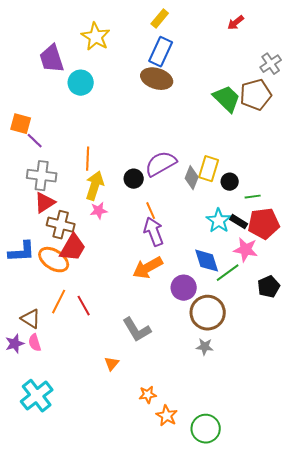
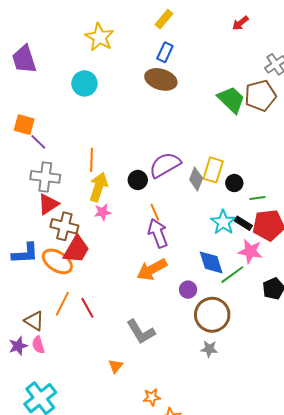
blue rectangle: (161, 52) -> (165, 52), size x0.7
purple trapezoid: (52, 59) -> (24, 59), moved
purple circle: (184, 288) -> (188, 290), size x0.7

